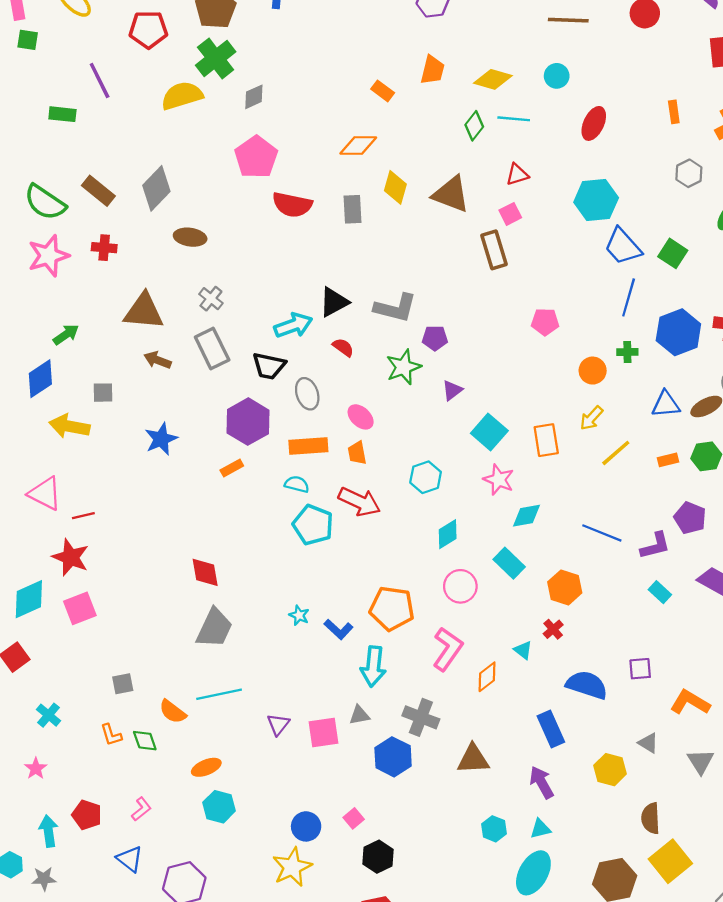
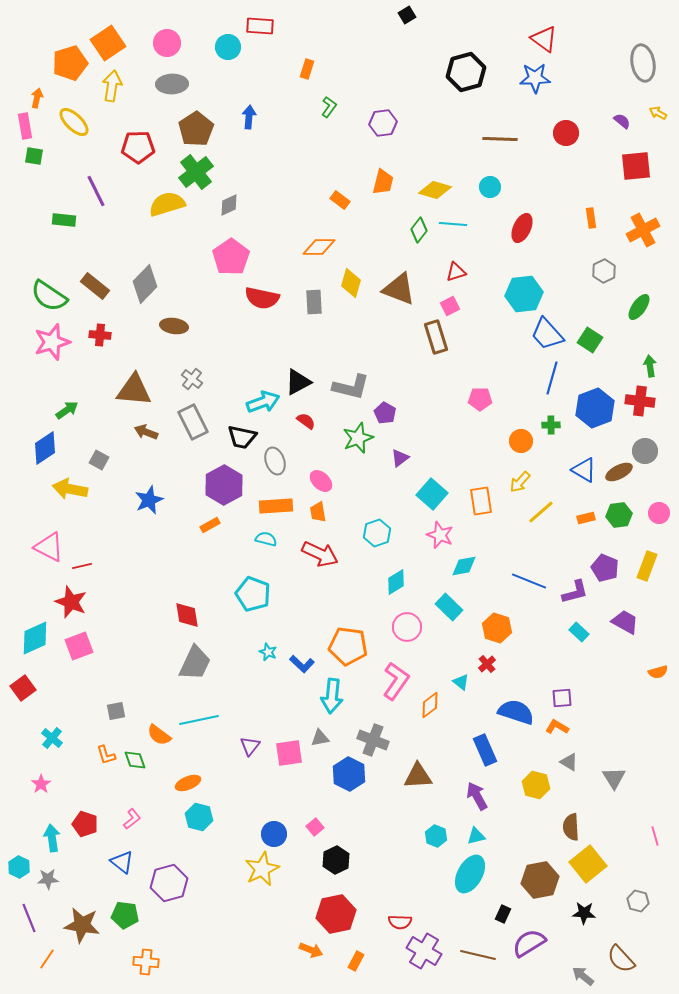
purple pentagon: (435, 338) -> (385, 413), turned 30
gray square: (103, 393) -> (99, 460), turned 30
blue triangle: (666, 404) -> (584, 470), turned 36
cyan pentagon: (313, 525) -> (253, 594), moved
orange L-shape: (690, 702) -> (557, 727), moved, size x0.7

